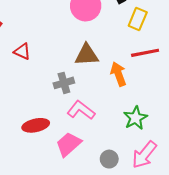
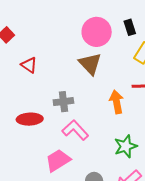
brown triangle: (87, 55) -> (90, 64), moved, turned 40
red ellipse: (36, 125) -> (30, 119), moved

